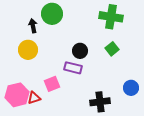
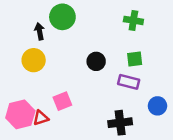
green cross: (111, 17) -> (133, 20), size x0.7
green square: (112, 49) -> (135, 59), turned 32
purple rectangle: (73, 68) -> (129, 82), moved

